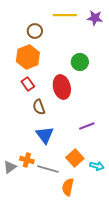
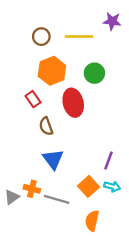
yellow line: (65, 15) -> (79, 37), moved
orange hexagon: (28, 57) -> (52, 71), moved
purple line: (87, 126) -> (109, 160), moved, turned -49
cyan arrow: (97, 166) -> (112, 186), moved
orange semicircle: (68, 187) -> (92, 221), moved

